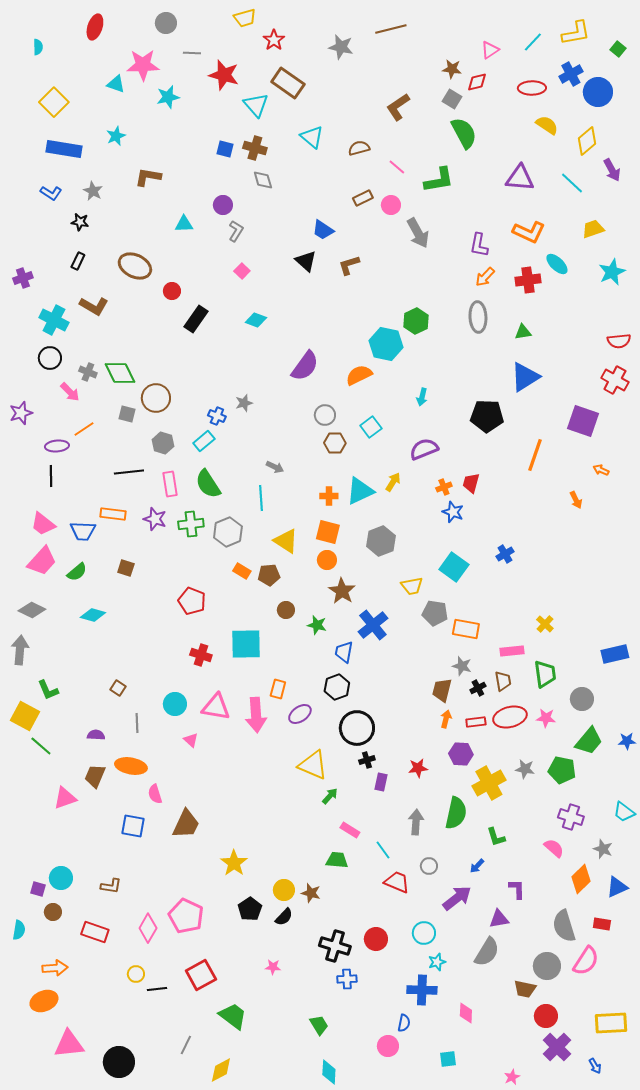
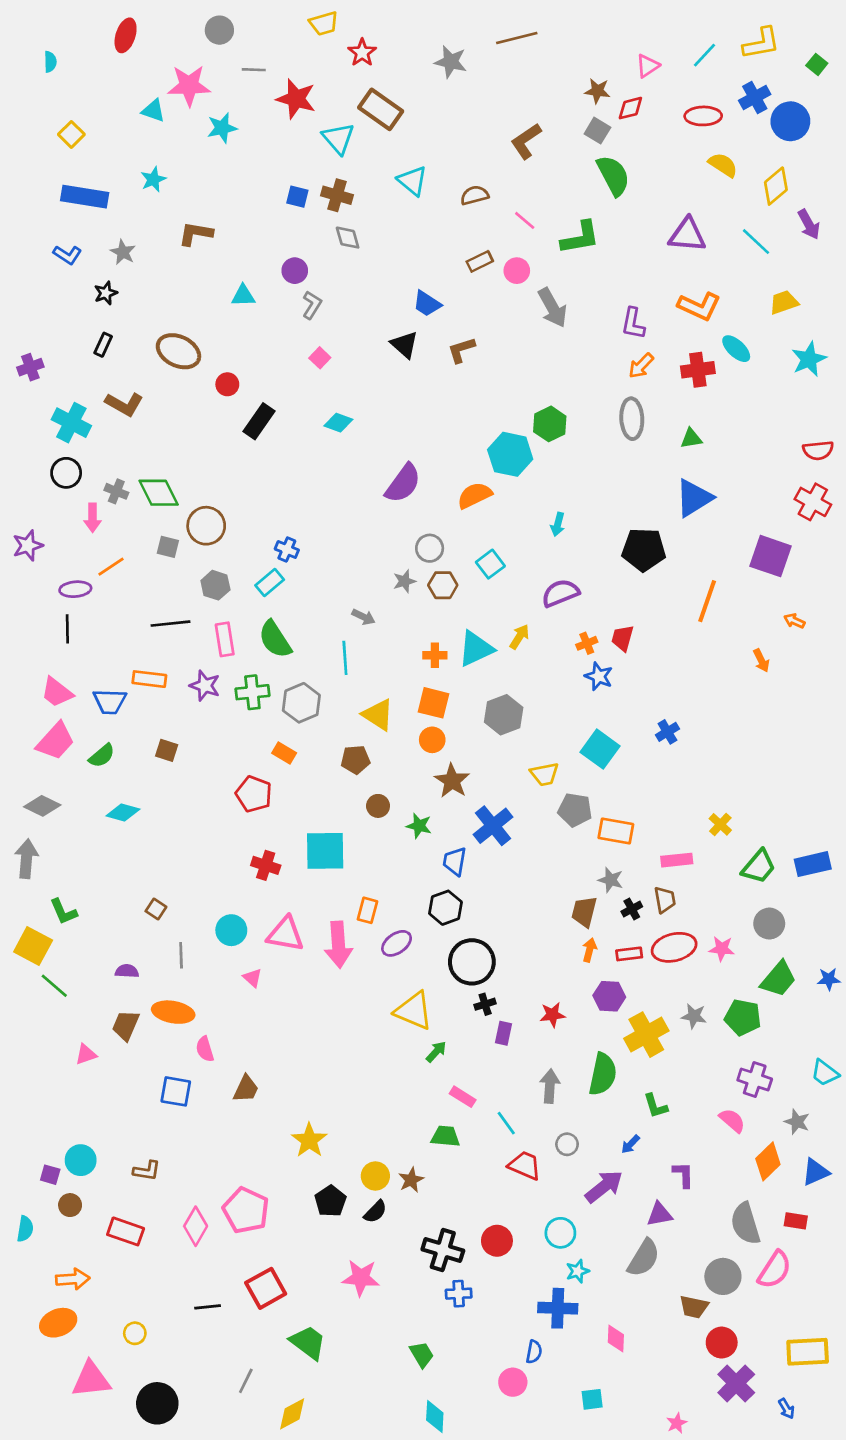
yellow square: (54, 102) -> (71, 134), size x0.7
black star: (80, 222) -> (106, 293), turned -30
pink arrow: (70, 392) -> (93, 518), turned 45
gray star: (244, 403) -> (404, 581), moved
orange rectangle: (242, 571) -> (284, 753), moved
green trapezoid: (545, 674) -> (759, 867), moved, turned 48
pink triangle: (65, 798) -> (86, 1054), size x0.7
brown trapezoid: (186, 824) -> (246, 1089), size x0.7
brown star: (311, 893) -> (411, 1180), turned 30
pink star: (273, 967) -> (361, 1278), size x1.8
yellow circle: (136, 974) -> (135, 1333), moved

